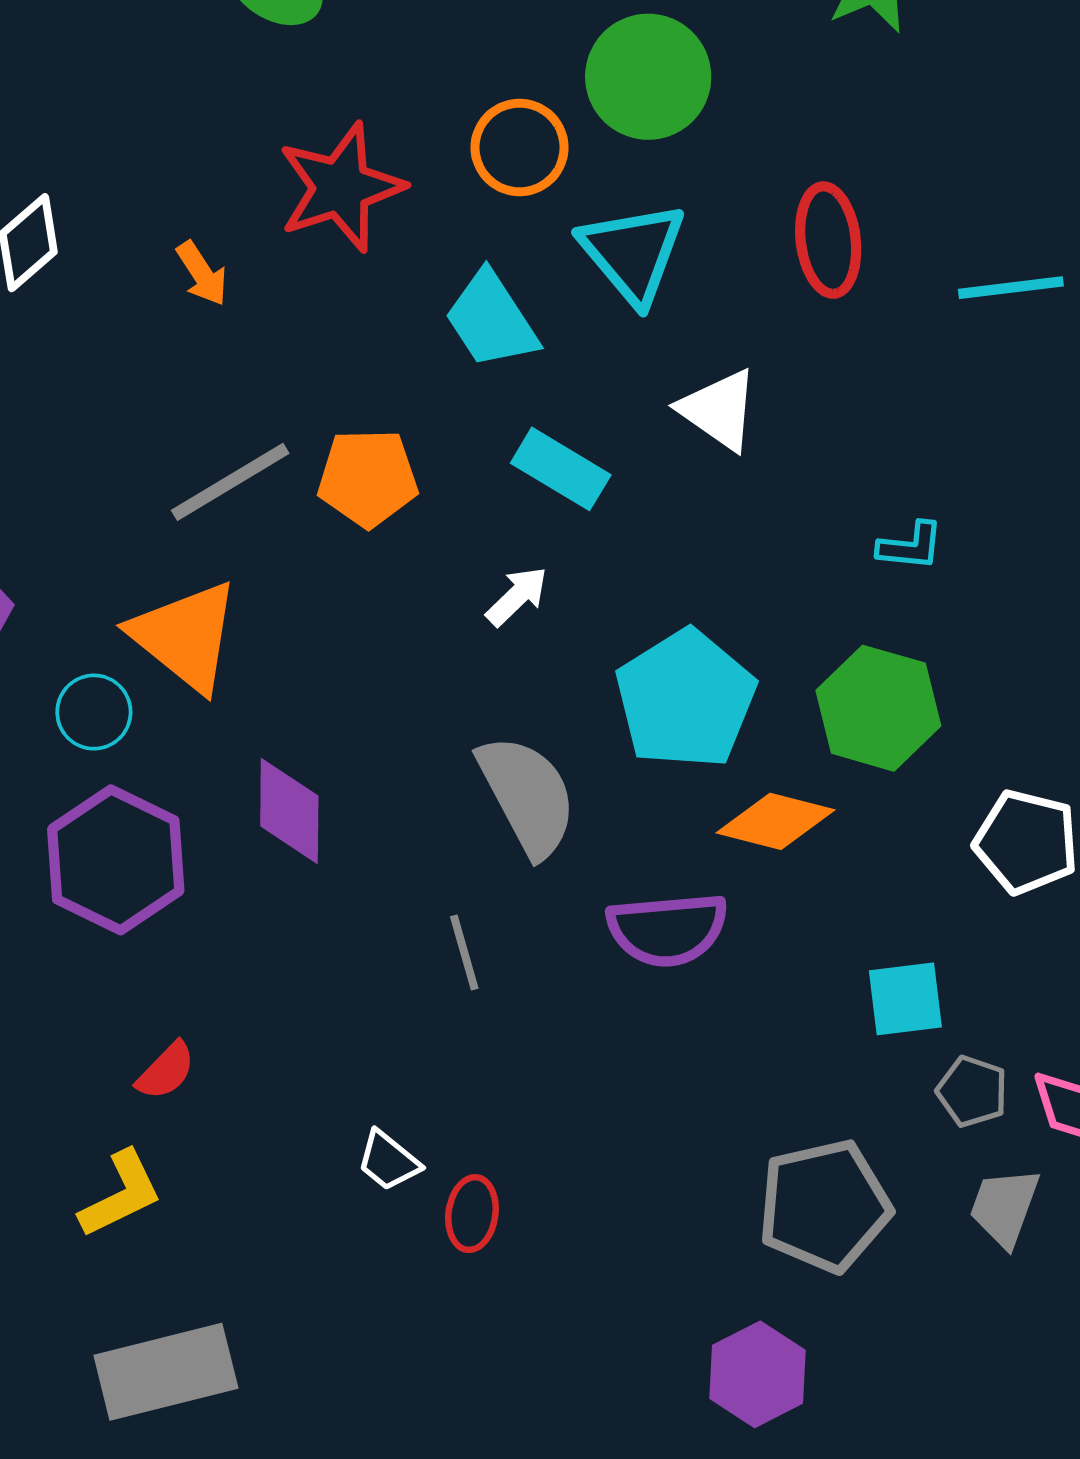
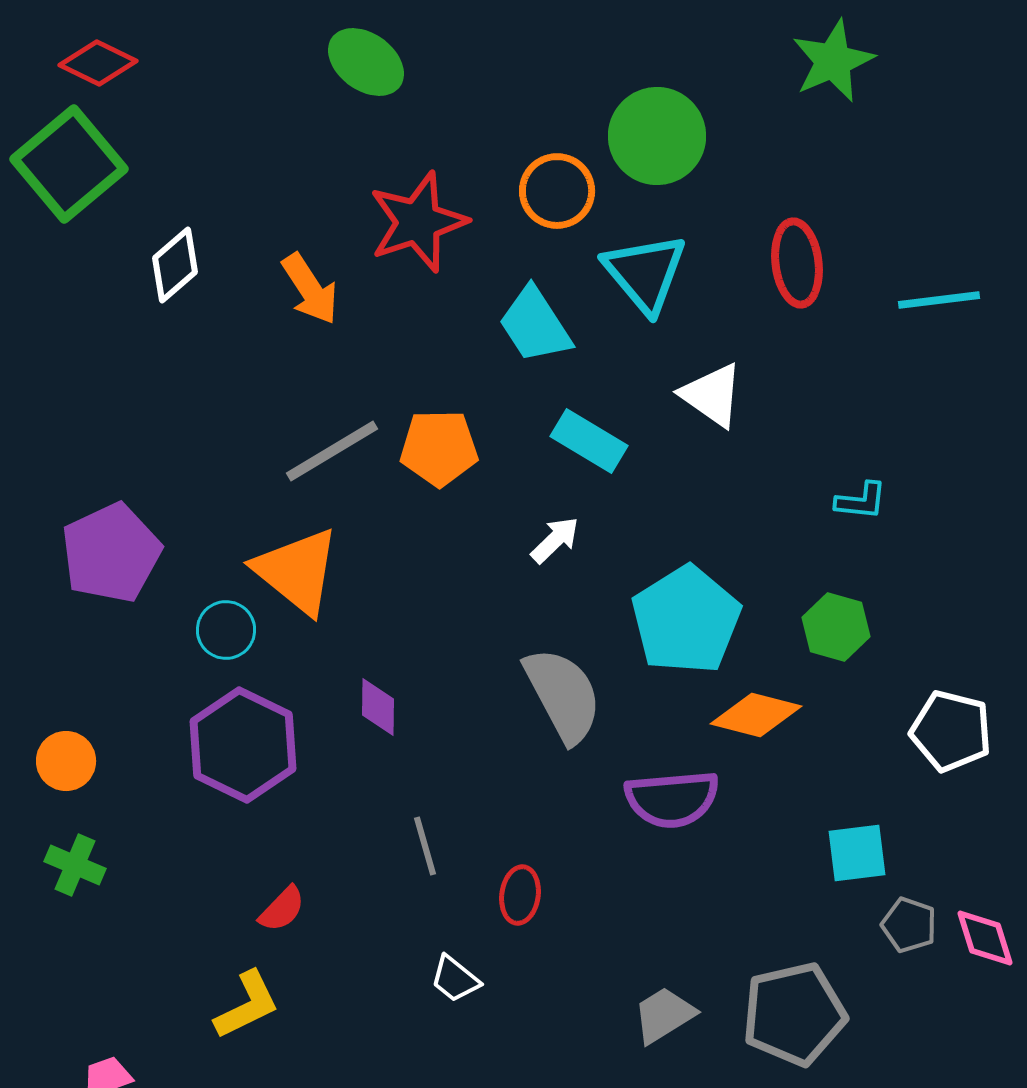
orange arrow: (202, 273) -> (310, 289), size x1.4
green hexagon: (878, 708) -> (836, 627), size x0.7
purple diamond: (289, 811) -> (378, 707), size x0.7
gray line: (464, 953) -> (425, 846), moved
gray trapezoid: (1004, 1207) -> (664, 1015), moved, turned 38
red ellipse: (472, 1214) -> (520, 895), moved

